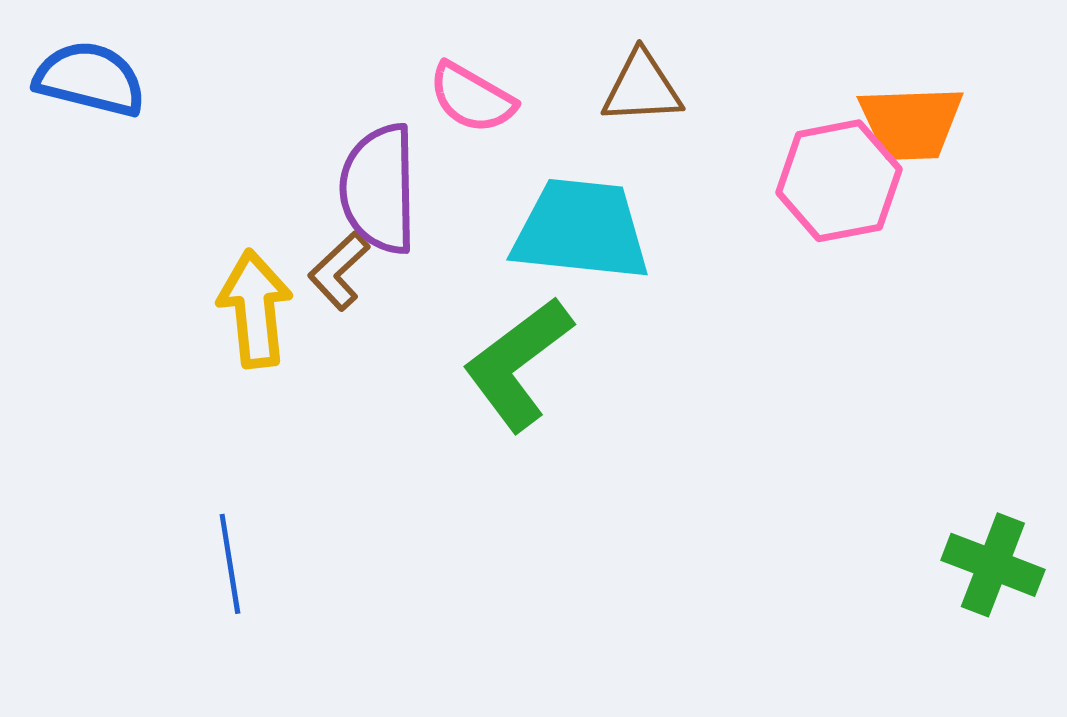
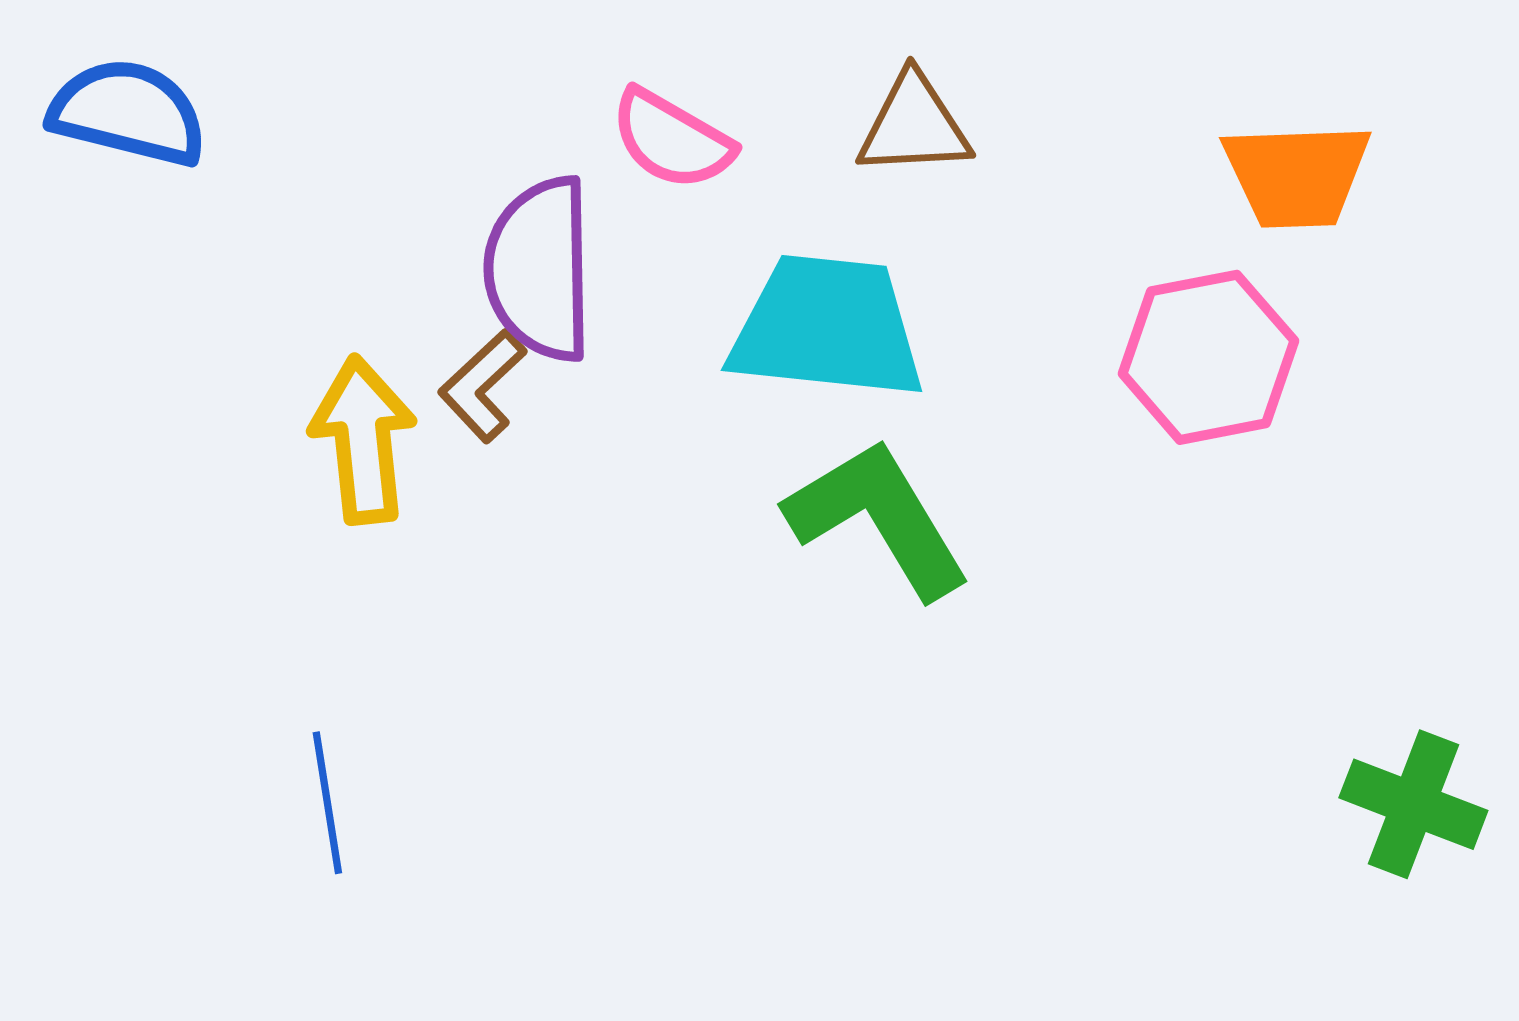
pink hexagon: (839, 181) -> (1208, 357), moved
green L-shape: (518, 364) -> (878, 518), moved, turned 96

